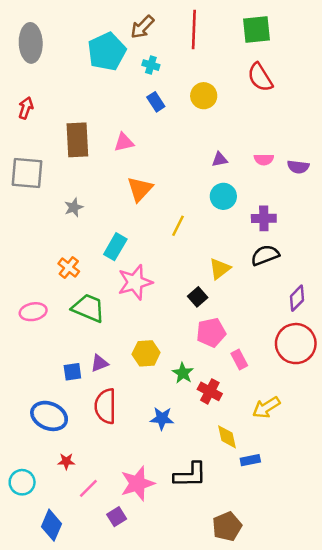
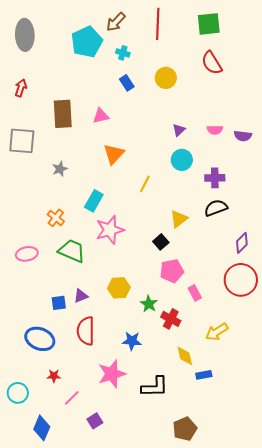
purple triangle: (220, 160) -> (179, 130), turned -32
pink star: (137, 483) -> (112, 374), moved

